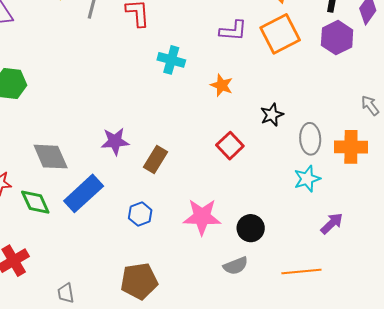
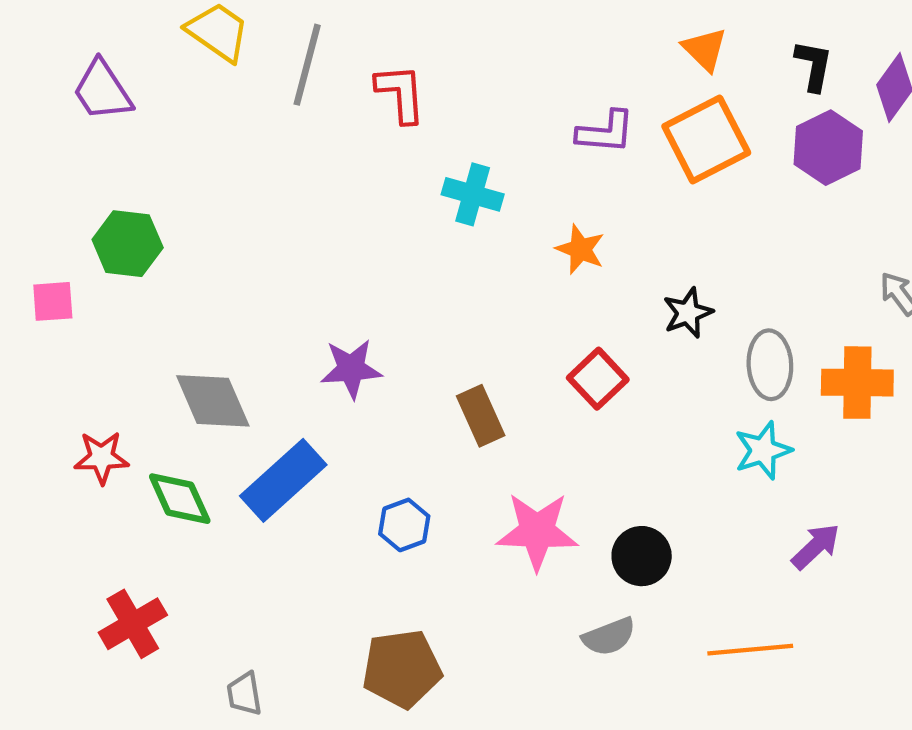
brown rectangle: (156, 159) -> (481, 416), moved, turned -56

